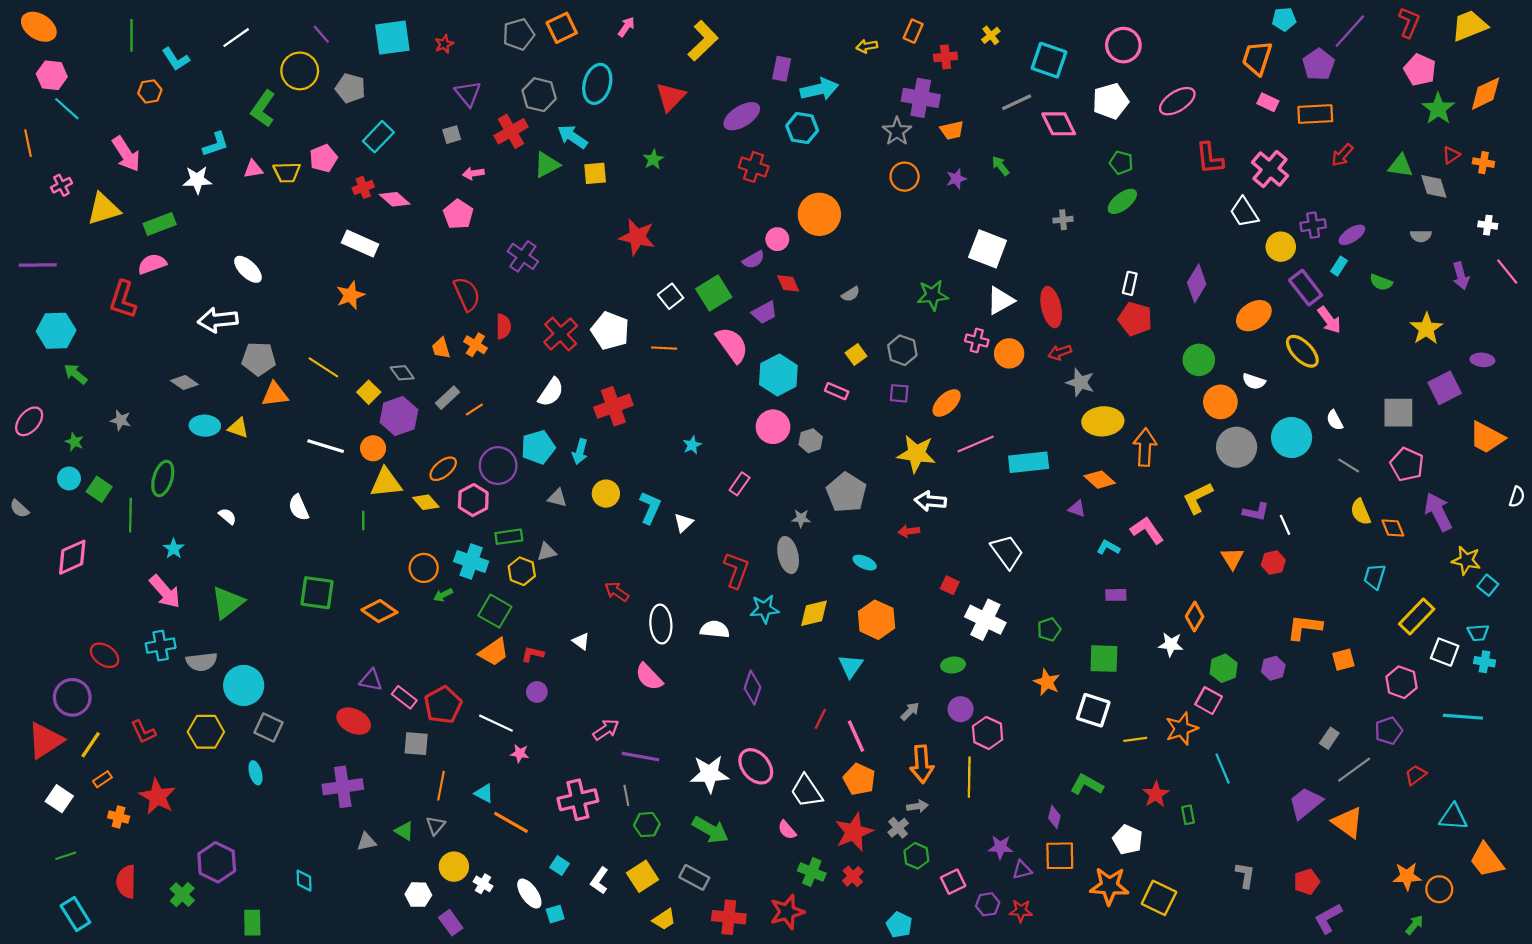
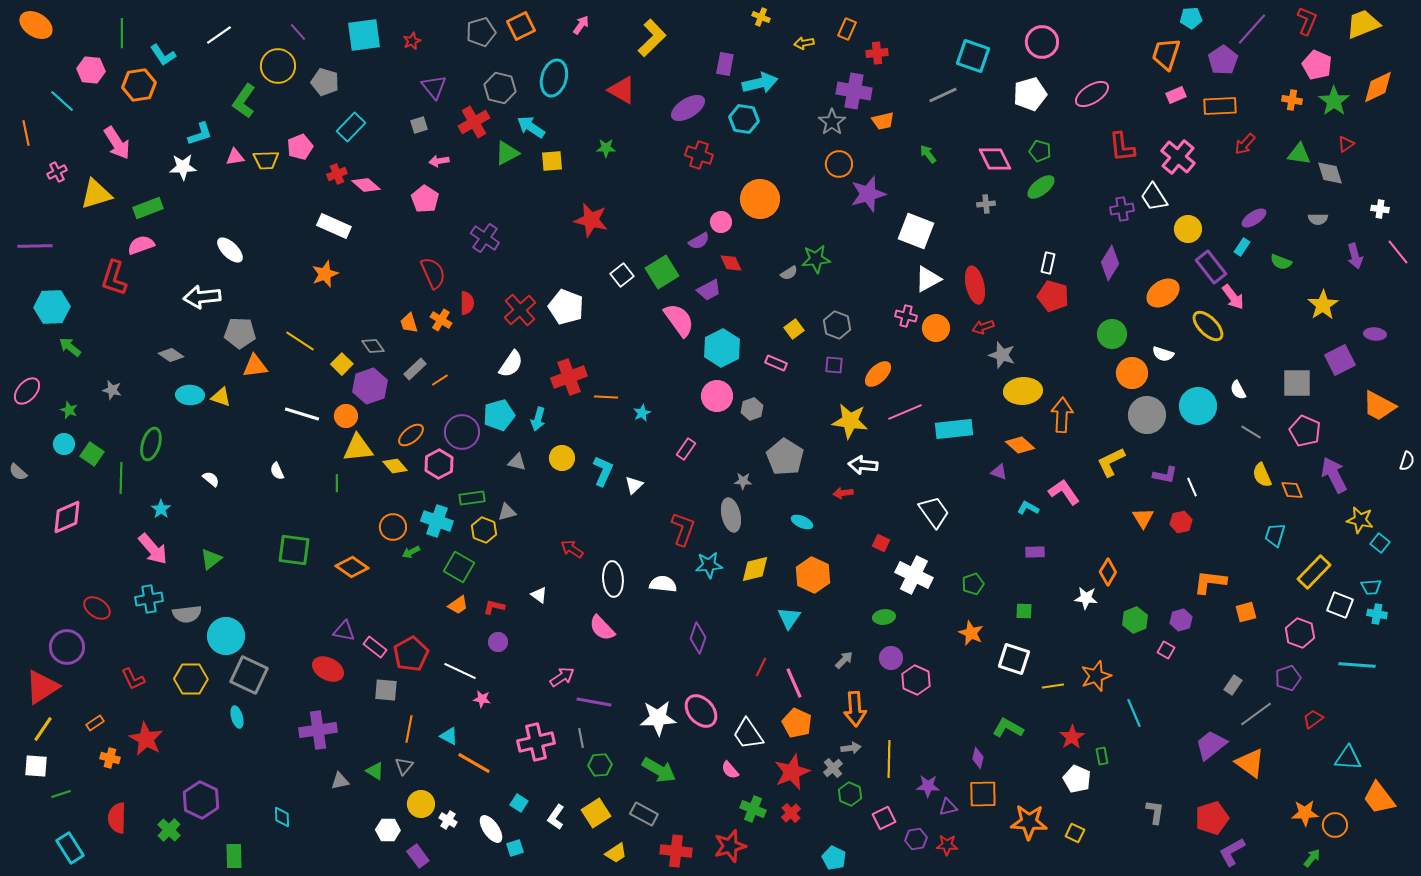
yellow cross: (991, 35) -> (761, 17), moved, turned -30
pink hexagon: (52, 75) -> (91, 70), moved
orange hexagon: (150, 91) -> (139, 85), size x1.5
red triangle: (671, 97) -> (622, 90), turned -44
pink rectangle: (1268, 102) -> (1176, 95), turned -48
pink diamond: (1059, 124) -> (995, 159), moved
green star: (653, 159) -> (606, 148), turned 30
orange cross: (1483, 163) -> (1292, 100), moved
purple star: (956, 179) -> (868, 194), moved, size x1.8
purple cross: (1313, 225) -> (1122, 209), moved
green star: (933, 295) -> (816, 259), moved
orange line: (664, 348) -> (606, 397), moved
white semicircle: (299, 508) -> (277, 471), size x0.7
green triangle: (227, 602) -> (211, 559), size x0.7
orange trapezoid: (494, 652) -> (458, 605), size x0.7
green square: (1104, 659) -> (1024, 611), size x0.6
pink square: (1209, 701) -> (1166, 650), moved, size x0.7
gray square: (268, 728) -> (249, 675), size x1.4
yellow line: (91, 745) -> (43, 729), moved
yellow line: (969, 777) -> (889, 759), moved
white square: (59, 799) -> (36, 766), moved, turned -30
white pentagon: (1128, 840) -> (1077, 779), moved
red pentagon: (1307, 882) -> (1212, 818), size x1.4
yellow square: (1159, 898) -> (1075, 833), size x0.6

